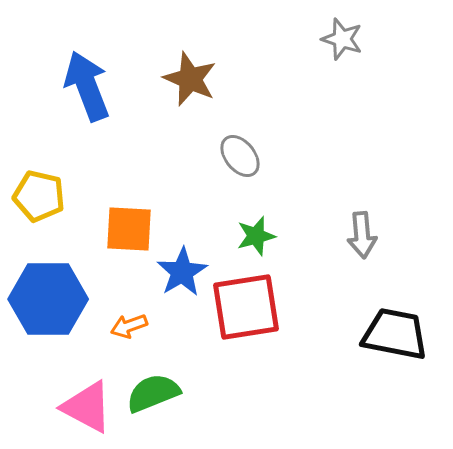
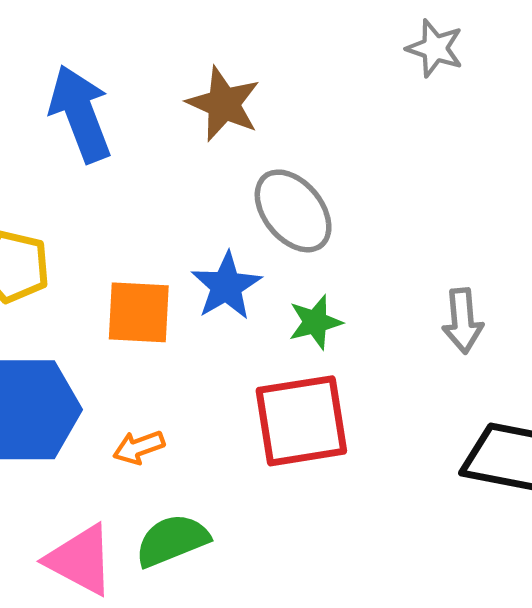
gray ellipse: (240, 156) -> (293, 211), size x1.4
blue star: (182, 272) -> (226, 286), moved

